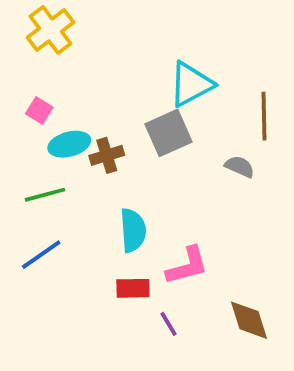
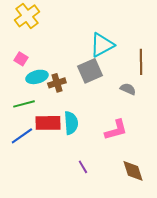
pink L-shape: (187, 266) -> (116, 130), moved
red rectangle: (133, 288) -> (48, 123), moved, size x1.4
purple line: (169, 324) -> (83, 167), moved

